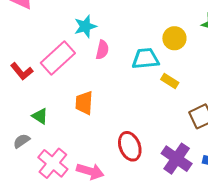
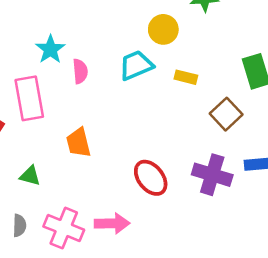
pink rectangle: (58, 58) -> (29, 98), turned -40
yellow rectangle: (170, 81) -> (186, 77), moved
gray semicircle: (22, 141) -> (19, 226), moved, turned 144

